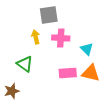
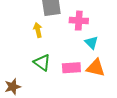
pink cross: (61, 38) -> (79, 21), moved
green triangle: (25, 64) -> (42, 63), moved

